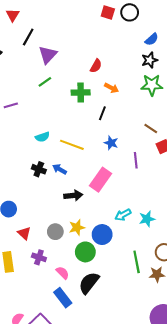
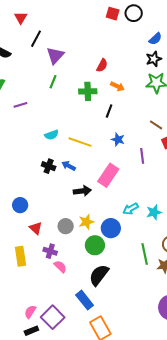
green line: (45, 82) -> (53, 82), turned -32
pink semicircle: (63, 273) -> (60, 267), moved
blue rectangle: (63, 298) -> (85, 300), moved

